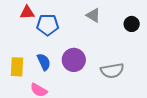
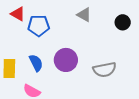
red triangle: (27, 12) -> (18, 14), turned 35

